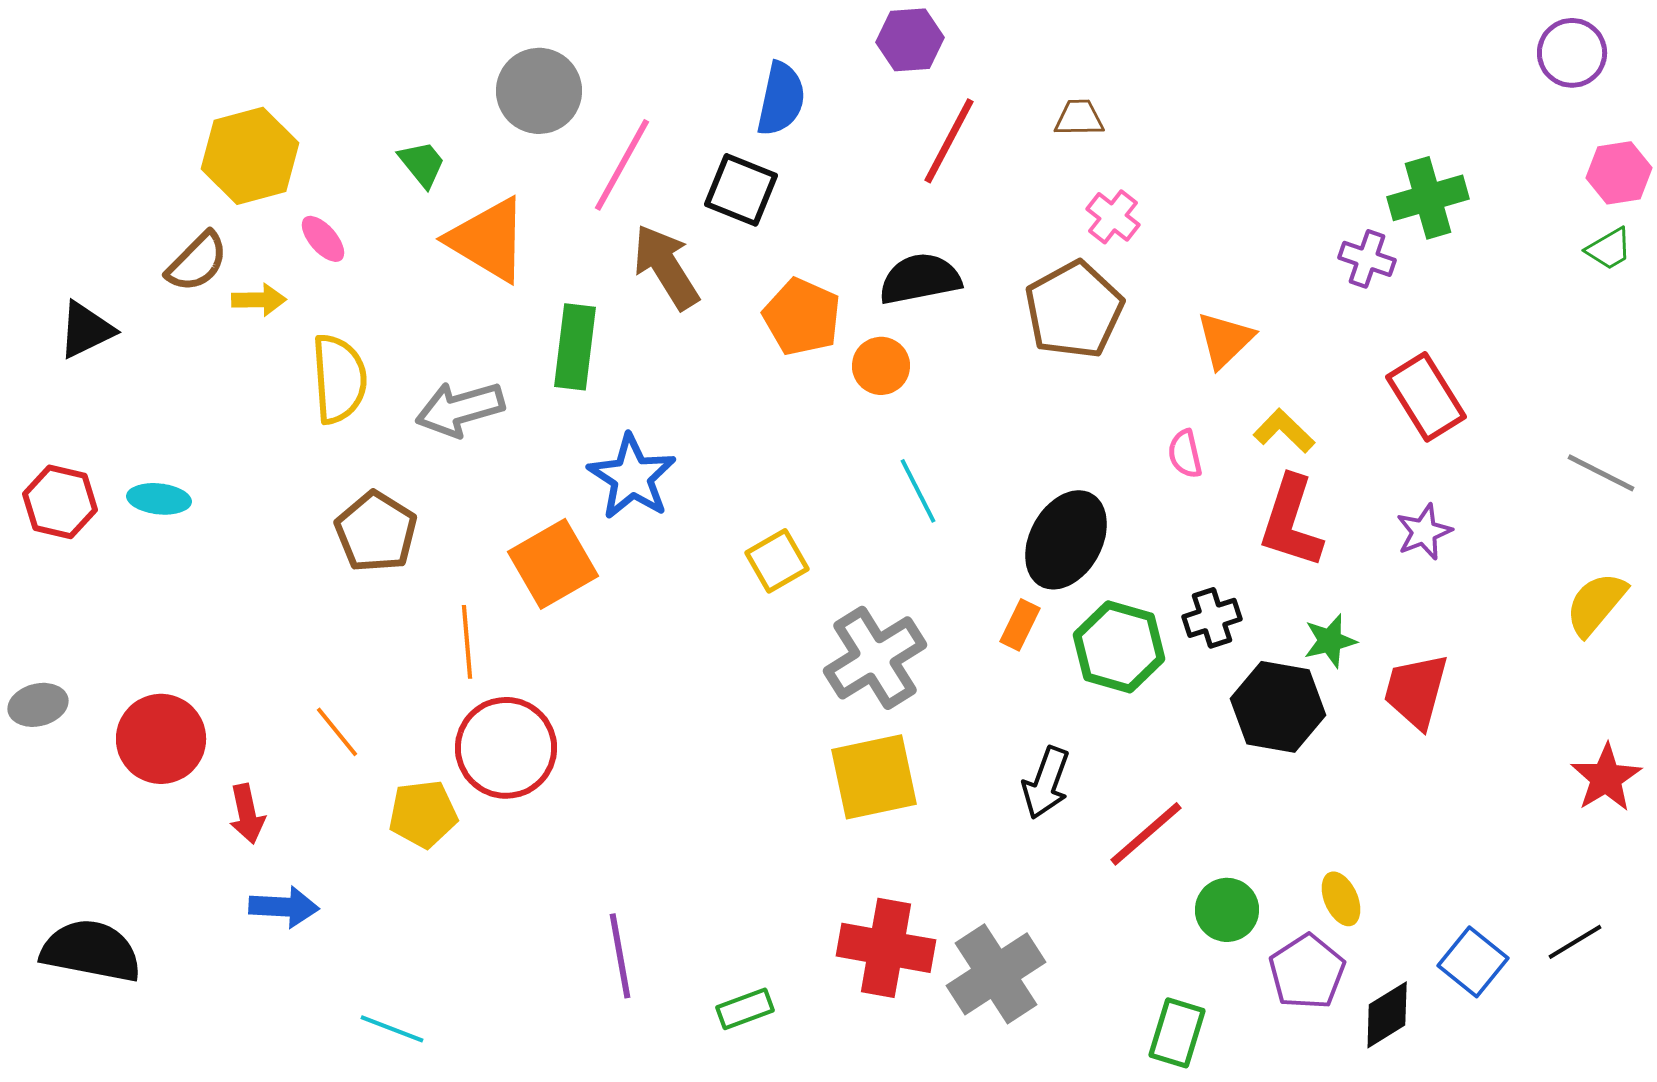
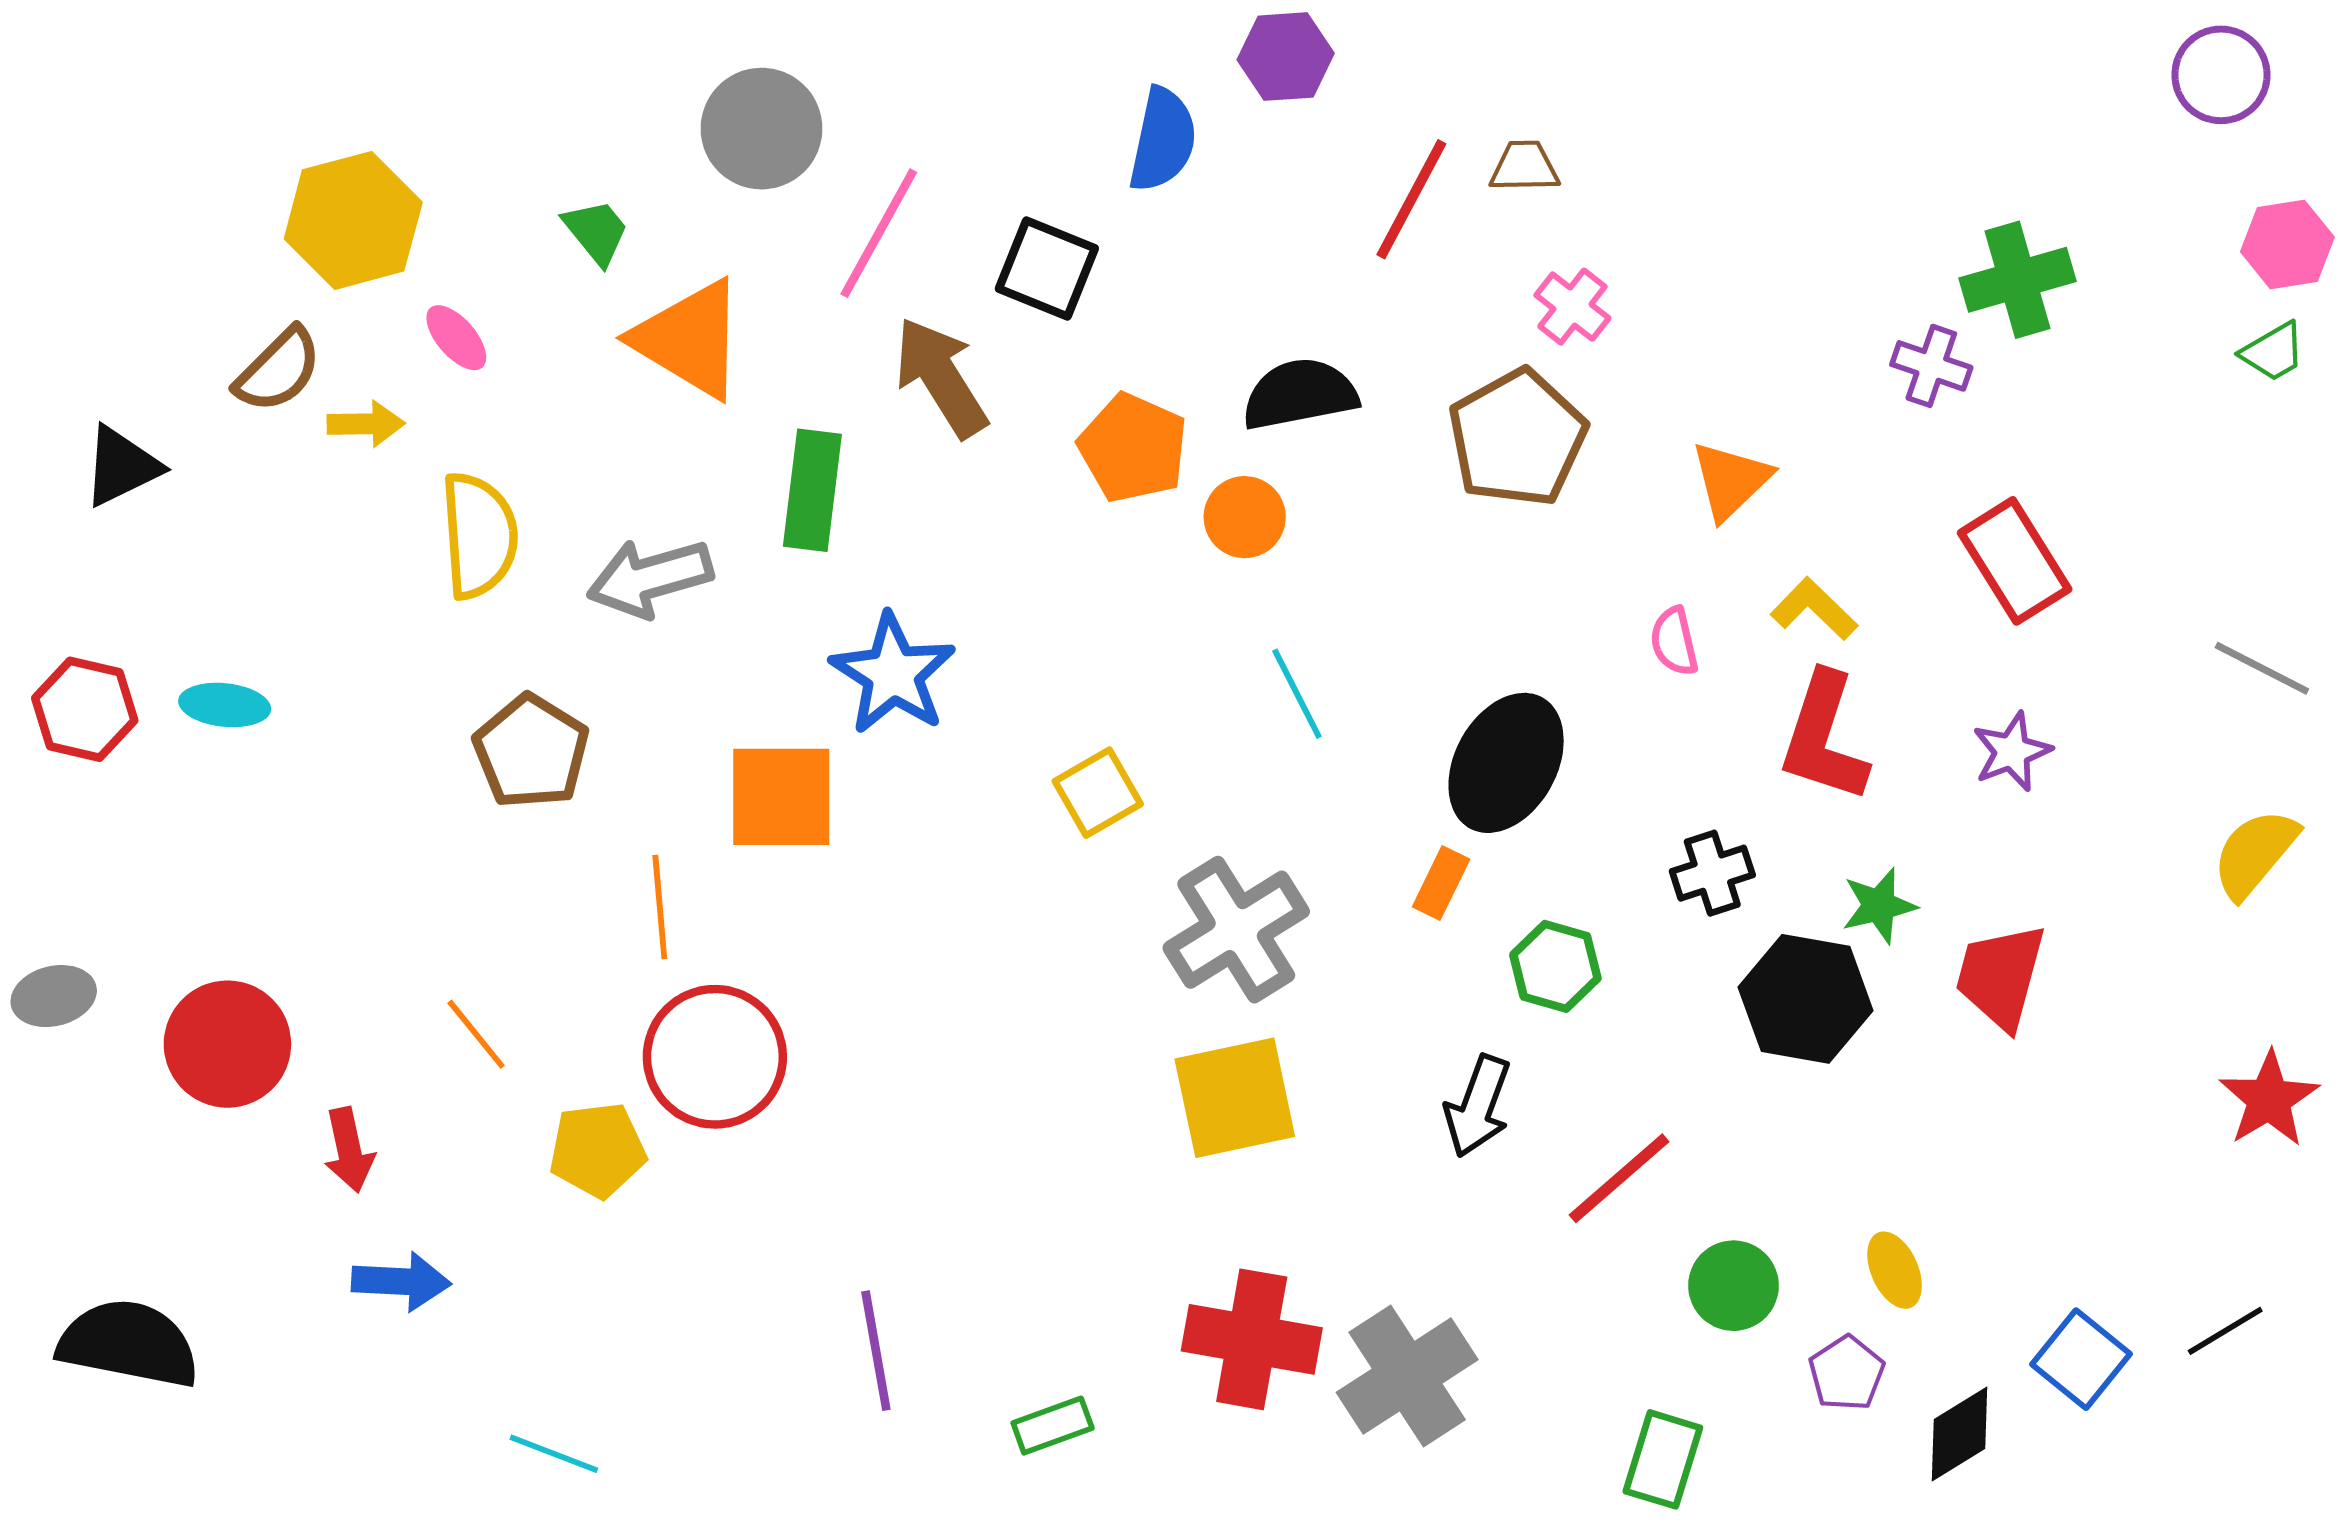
blue semicircle: (781, 99) -> (1163, 140), moved
red line: (949, 141) -> (1411, 199), moved
orange square: (553, 564) -> (781, 797), turned 30
green hexagon: (1119, 647) -> (1555, 966), moved, size x0.7
purple pentagon: (1307, 972) -> (1847, 1373), size x0.7

